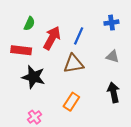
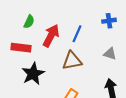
black star: (33, 77) -> (33, 74), turned 30

